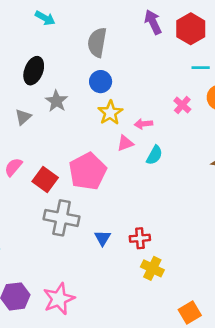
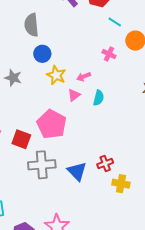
cyan line: (201, 68) -> (115, 22), turned 48
blue triangle: (102, 238) -> (77, 171), size x1.5

